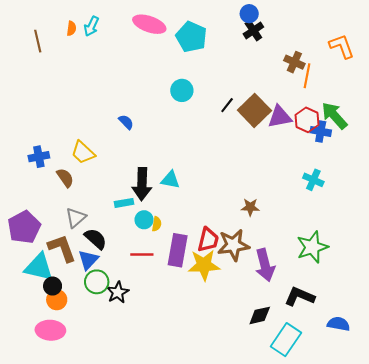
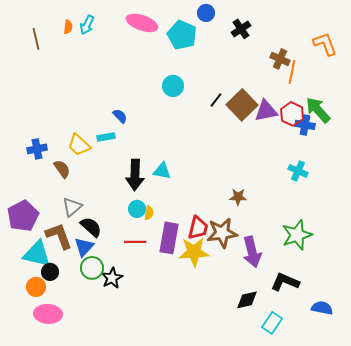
blue circle: (249, 14) -> (206, 13), moved
cyan rectangle: (124, 203) -> (106, 137), moved
orange circle: (57, 300) -> (36, 287), moved
cyan rectangle: (286, 340) -> (272, 323), size x0.7

